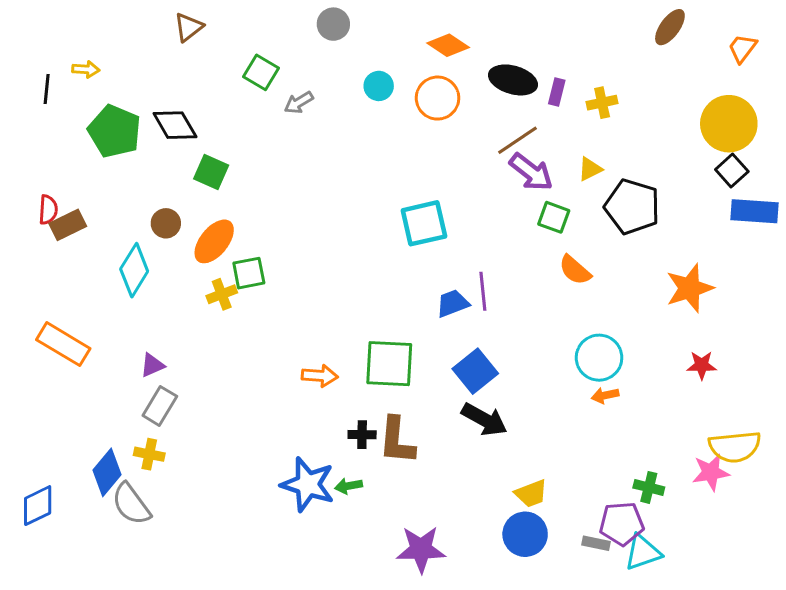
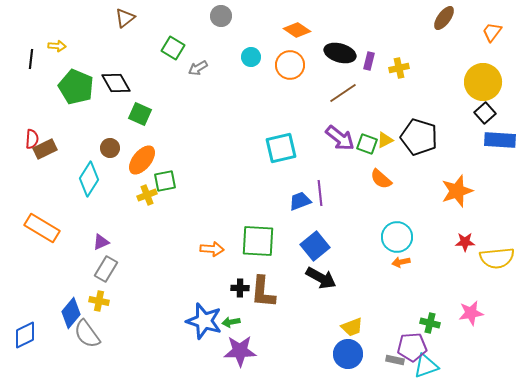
yellow triangle: (590, 169) -> (385, 140), moved
purple arrow: (531, 172) -> (340, 138), moved
yellow semicircle: (735, 447) -> (497, 258), moved
purple star: (421, 549) -> (240, 351), moved

